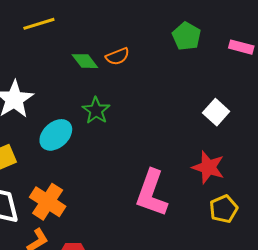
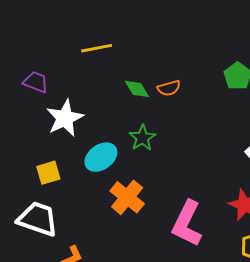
orange cross: (48, 202) -> (127, 197), moved

